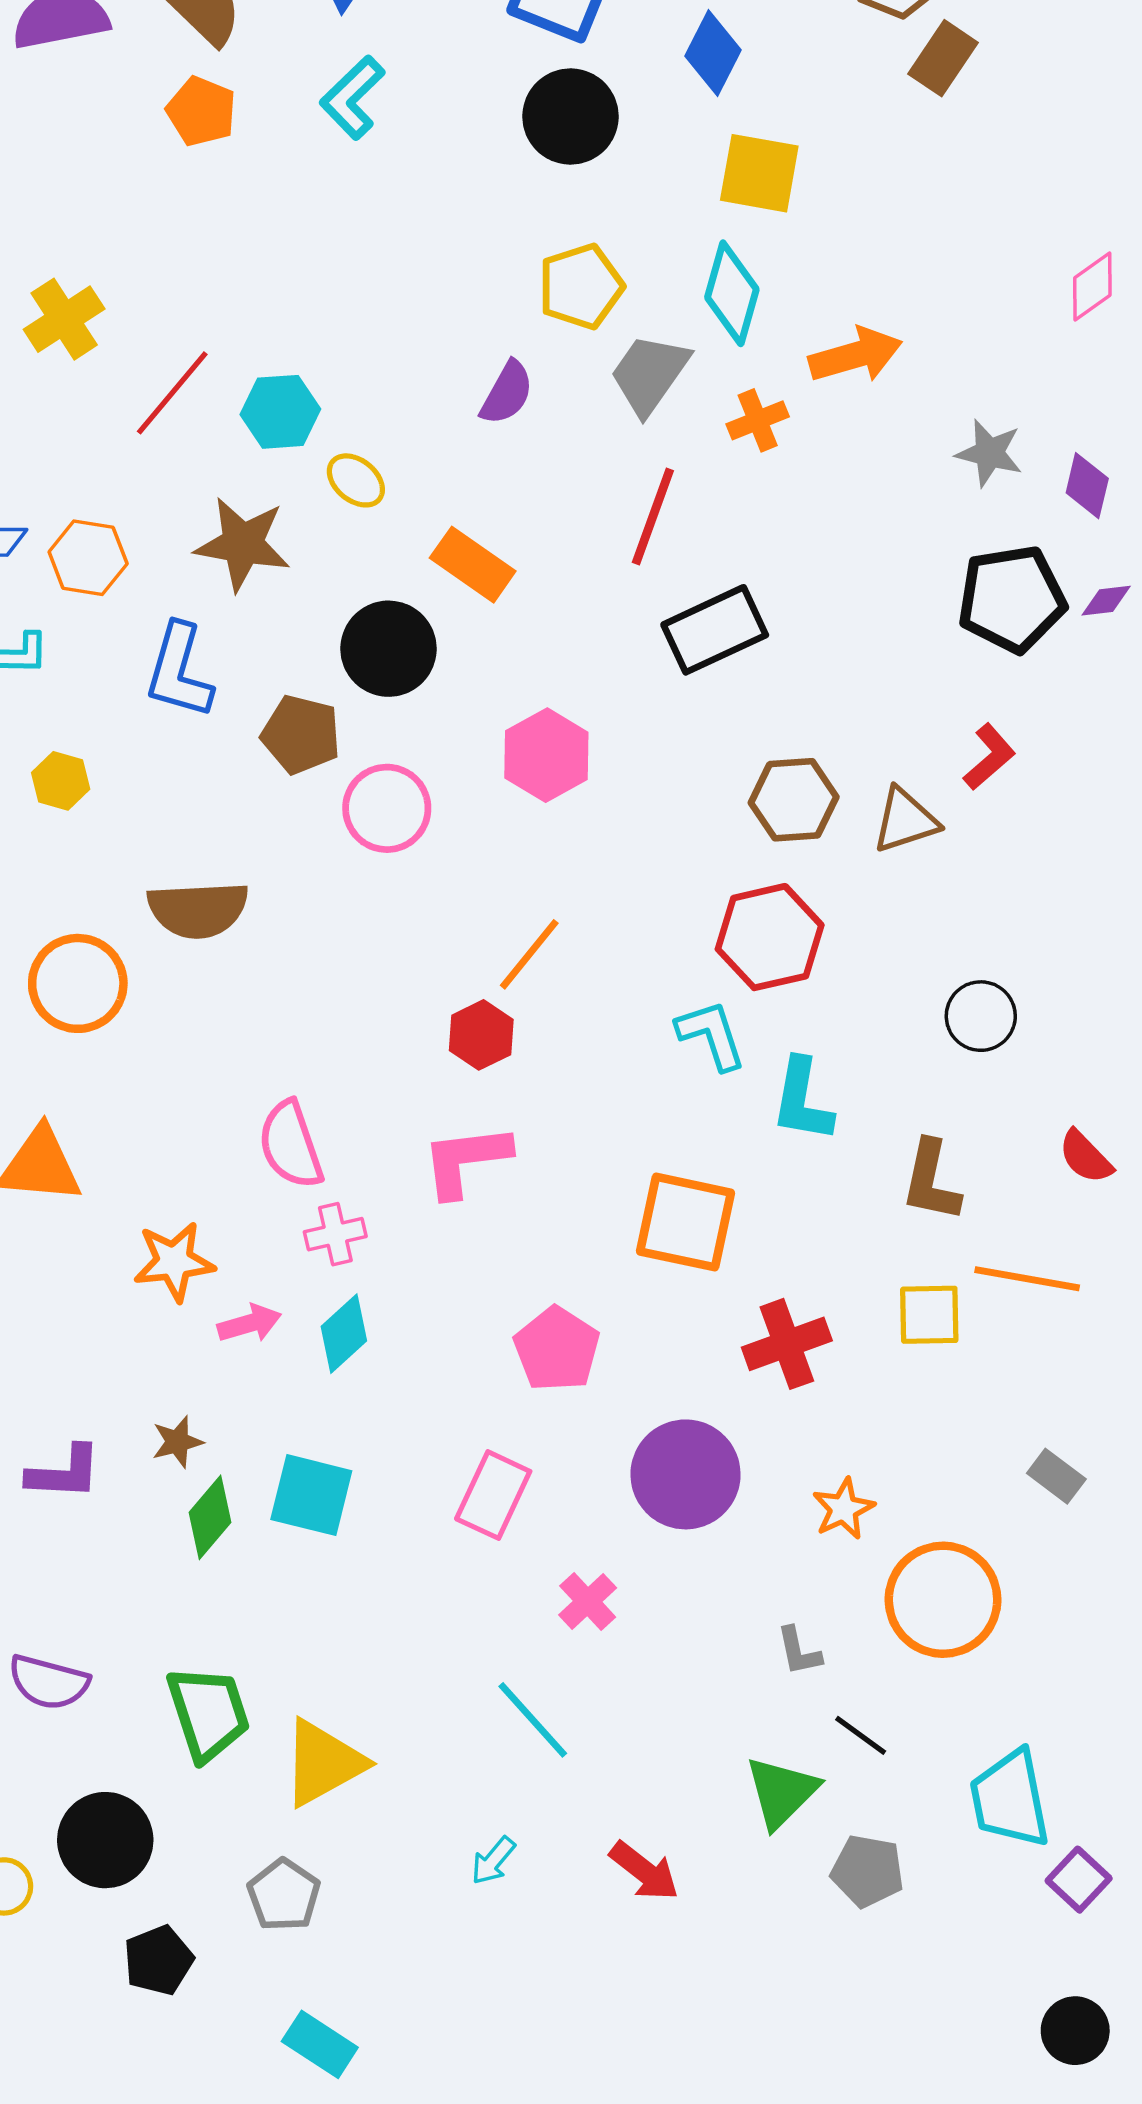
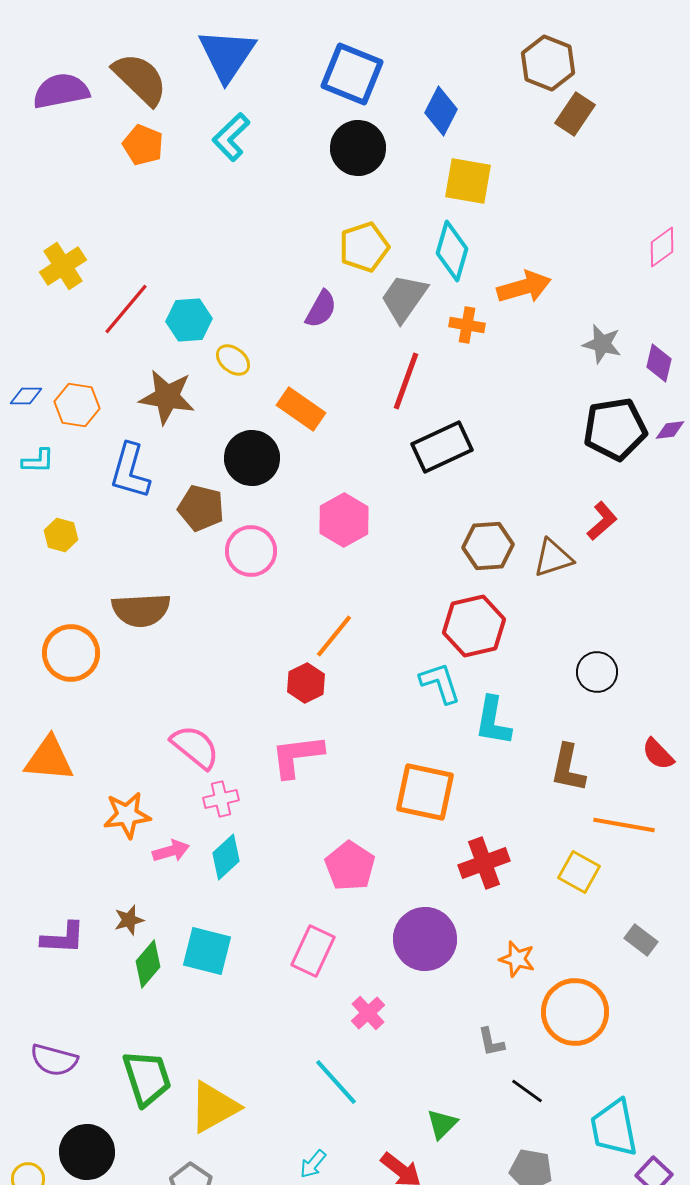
orange cross: (758, 420) -> (467, 325), turned 32
pink semicircle: (291, 1145) -> (195, 747), turned 148
yellow square: (929, 1315) -> (579, 872), moved, turned 30
orange star: (843, 1509) -> (517, 959), turned -30
green triangle: (782, 1792) -> (442, 1124), moved, size x0.7

